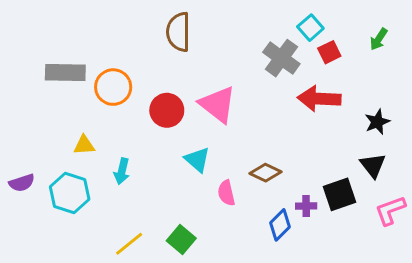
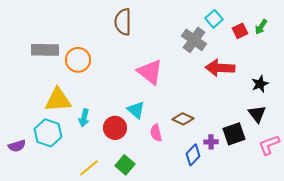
red square: (329, 52) -> (240, 31), moved
red circle: (167, 110) -> (115, 128), moved
yellow triangle: (84, 145) -> (58, 100), size x1.8
purple semicircle: (22, 183) -> (17, 146), moved

